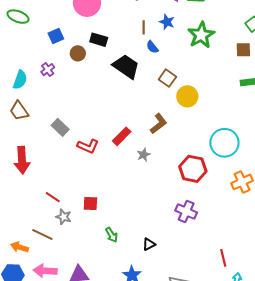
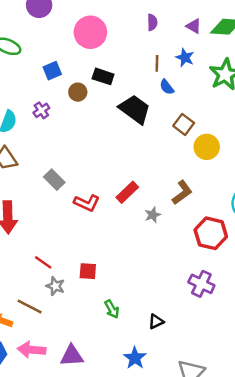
brown L-shape: (159, 124) -> (182, 192), moved

